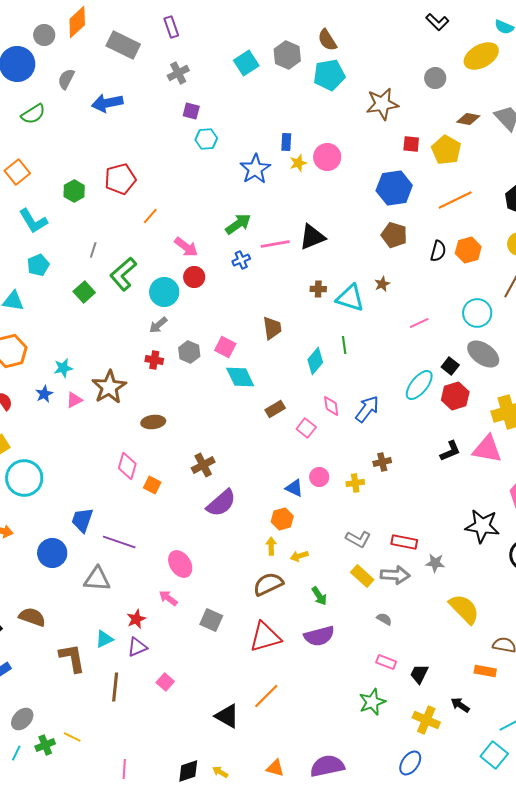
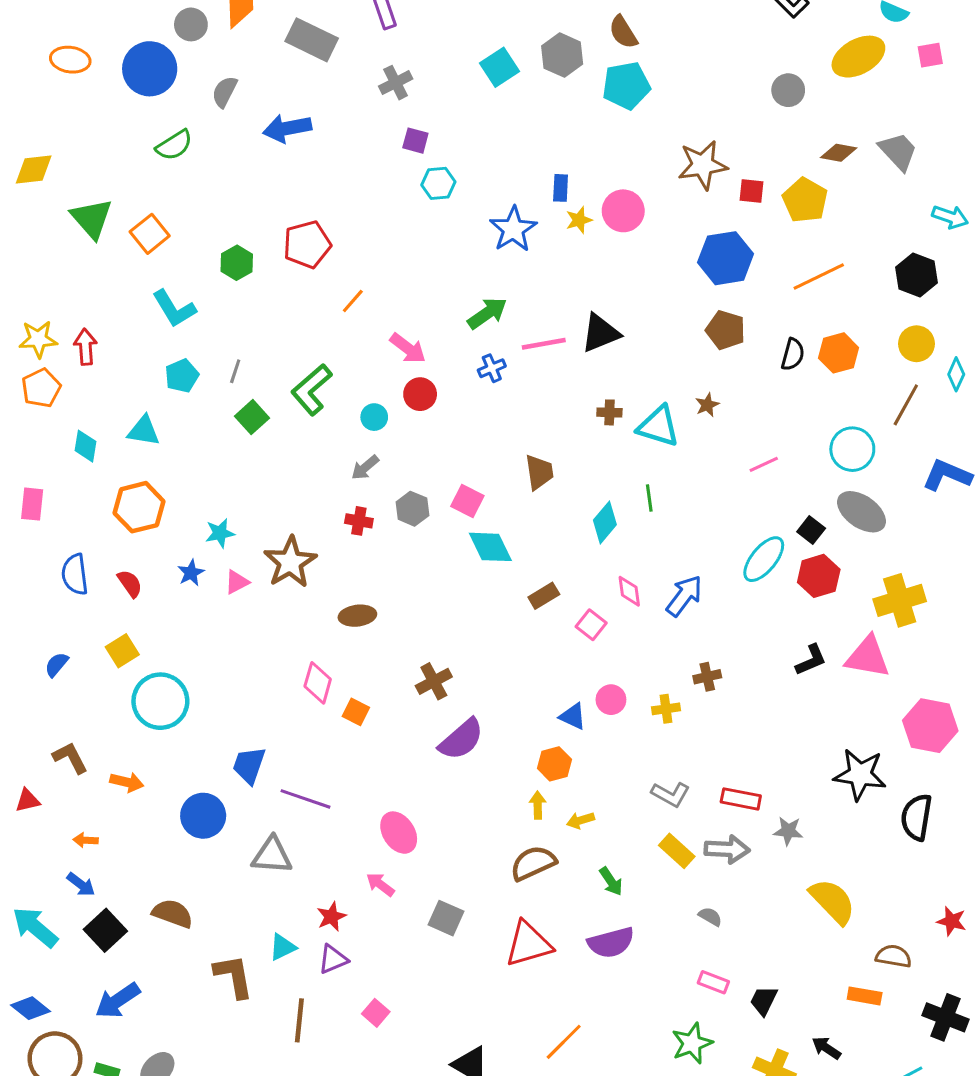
brown star: (382, 104) -> (703, 165), moved
gray line: (93, 250) -> (235, 371), moved
cyan circle: (164, 292) -> (374, 417), size x0.6
orange line: (266, 696) -> (564, 1042), moved

